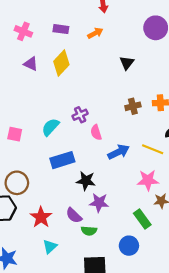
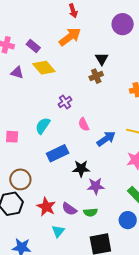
purple rectangle: (61, 29) -> (33, 46), moved, turned 40
orange arrow: (95, 33) -> (70, 37), size x1.6
yellow diamond: (61, 63) -> (44, 68), turned -75
brown cross: (133, 106) -> (96, 76), moved
purple cross: (80, 115) -> (65, 102), moved
purple semicircle: (74, 215) -> (69, 209), moved

